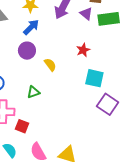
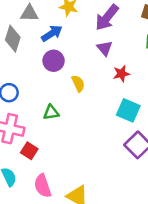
purple triangle: (86, 14) -> (105, 48), moved
blue arrow: (31, 27) -> (52, 33), moved

